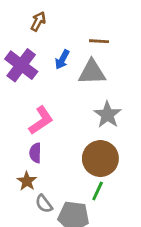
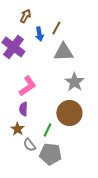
brown line: (99, 41) -> (56, 28), moved, turned -64
blue arrow: (62, 60) -> (39, 34), moved, turned -40
green line: (98, 191) -> (47, 130), moved

